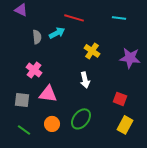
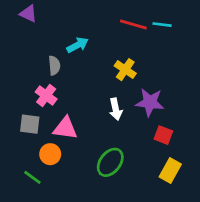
red line: (74, 18) -> (133, 25), moved
gray semicircle: (37, 37) -> (54, 65), moved
purple star: (130, 58) -> (150, 102), moved
gray square: (22, 100) -> (30, 124), moved
orange circle: (52, 124) -> (50, 154), moved

